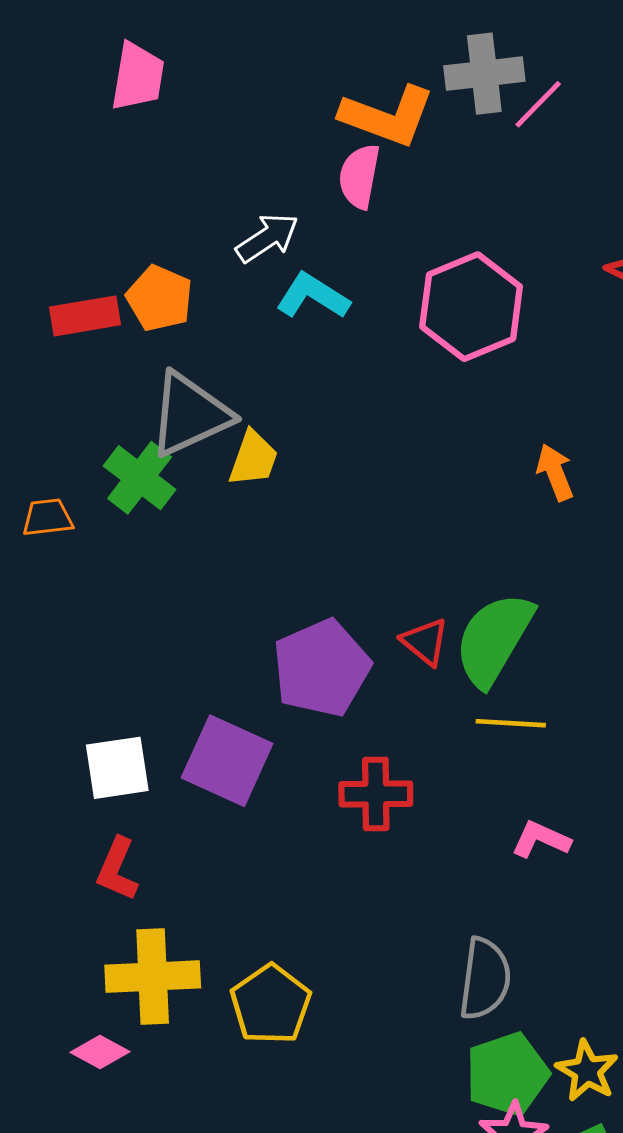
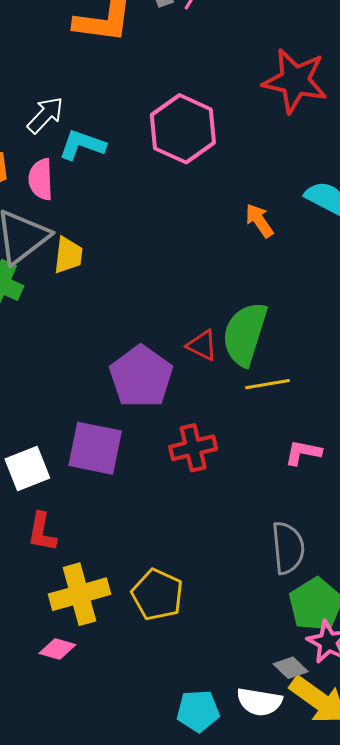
pink semicircle: (359, 176) -> (41, 179), moved

